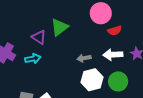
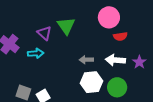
green triangle: (59, 27) -> (66, 26), turned -36

